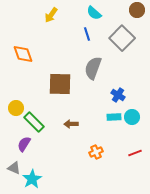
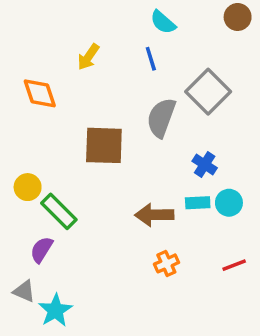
yellow arrow: (51, 15) -> (88, 57), moved
gray square: (122, 38) -> (208, 92), moved
brown arrow: (71, 124) -> (154, 215), moved, size x1.5

